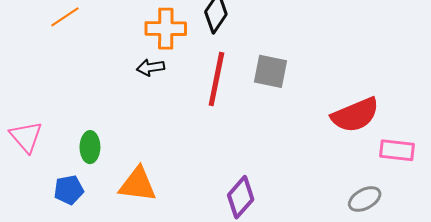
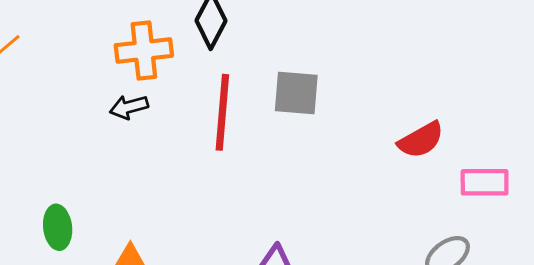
red semicircle: (355, 115) -> (421, 140), size x0.7

